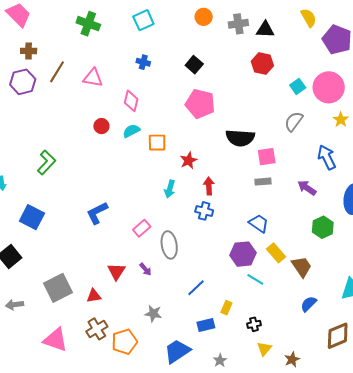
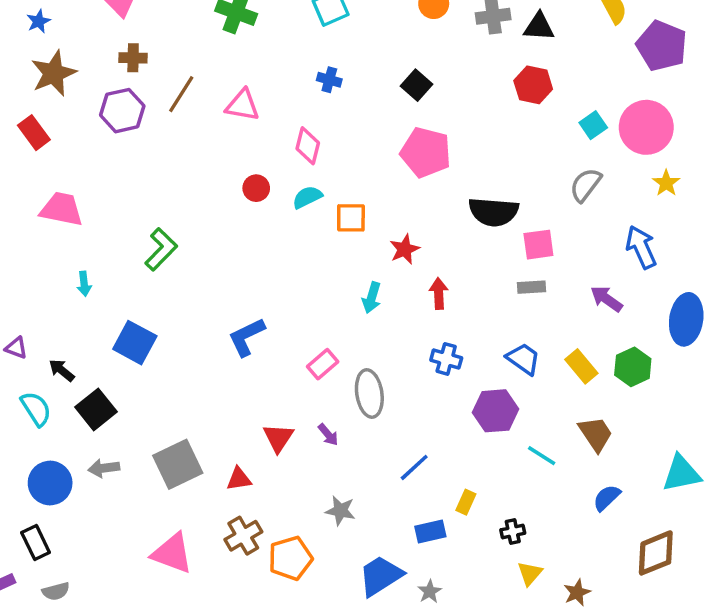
blue cross: (204, 211) -> (446, 359), moved
yellow rectangle: (276, 253) -> (581, 366), moved
cyan line: (255, 279) -> (542, 456), moved
gray arrow: (14, 305) -> (104, 468), moved
gray star: (220, 360) -> (430, 592), moved

